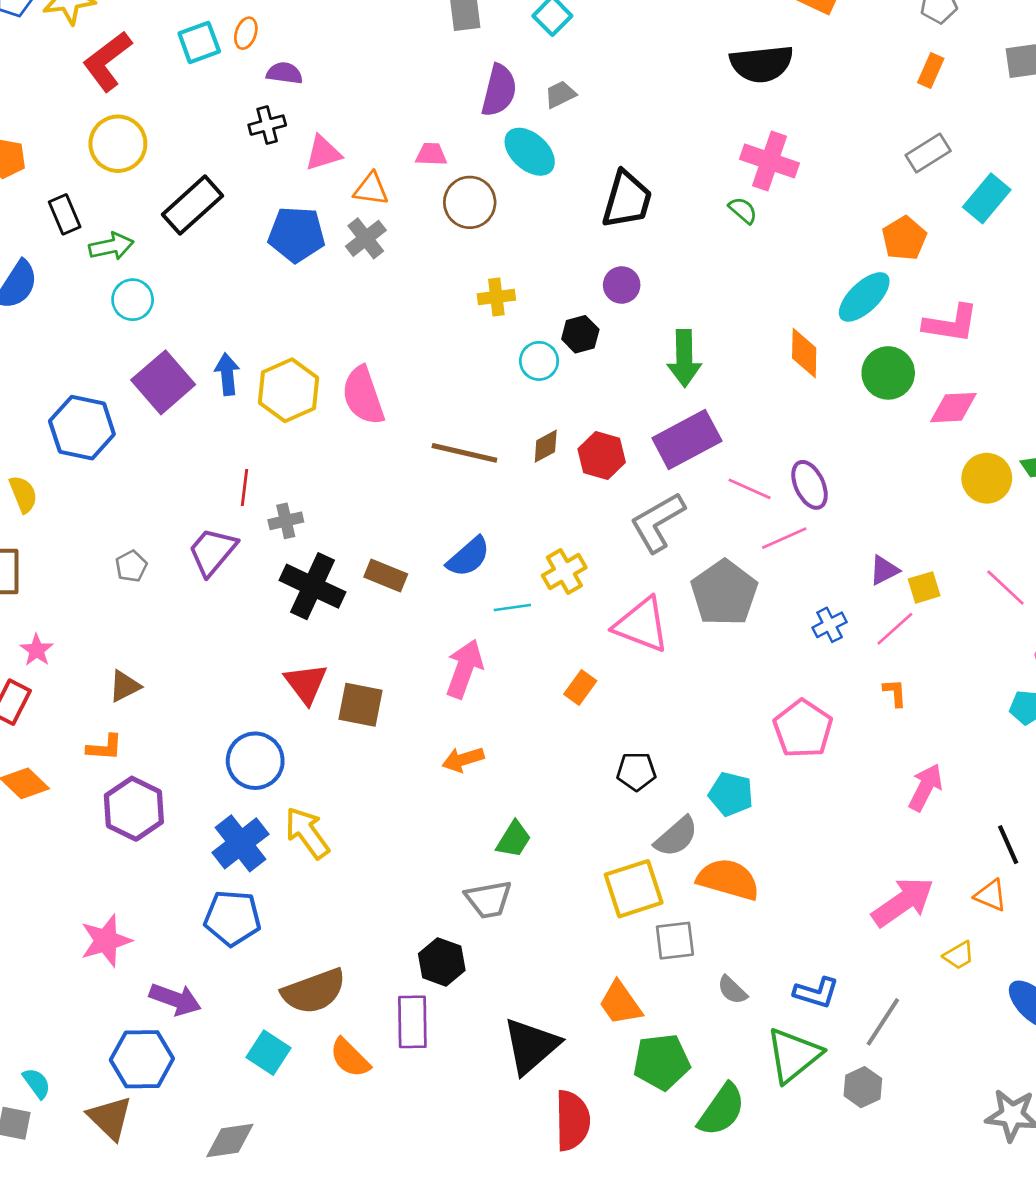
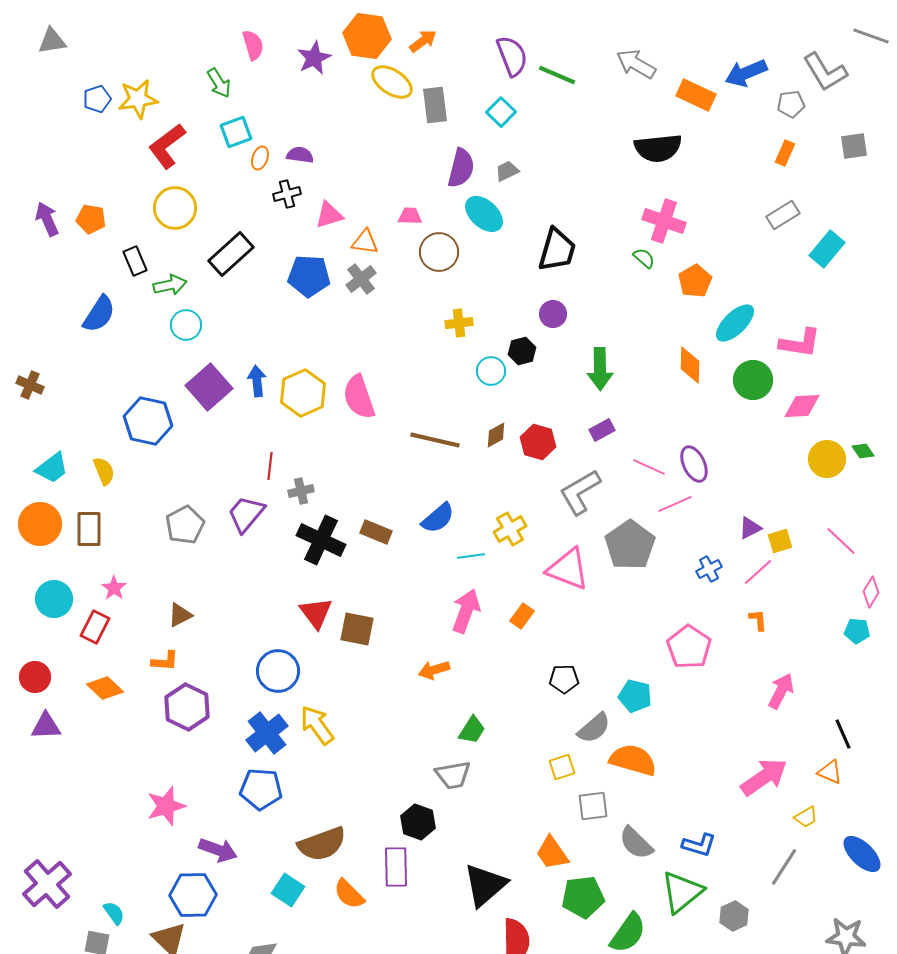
orange ellipse: (246, 33) -> (260, 158), moved
orange pentagon: (904, 238) -> (695, 281), moved
purple rectangle: (687, 440) -> (602, 430), size x0.5
gray pentagon: (131, 566) -> (185, 525), size x1.6
pink arrow: (464, 669) -> (466, 611), moved
yellow square: (634, 889) -> (562, 767), size x0.6
gray semicircle: (732, 990) -> (636, 843), size x1.5
gray line: (883, 1022) -> (784, 867), moved

